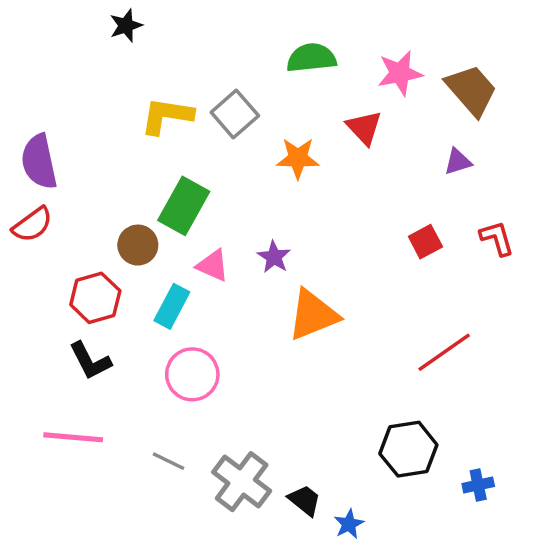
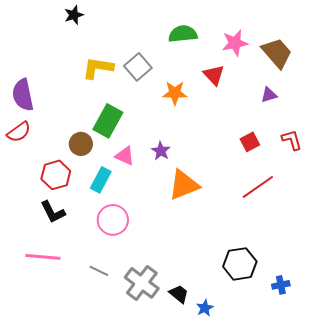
red line: (444, 352) -> (258, 187), moved

